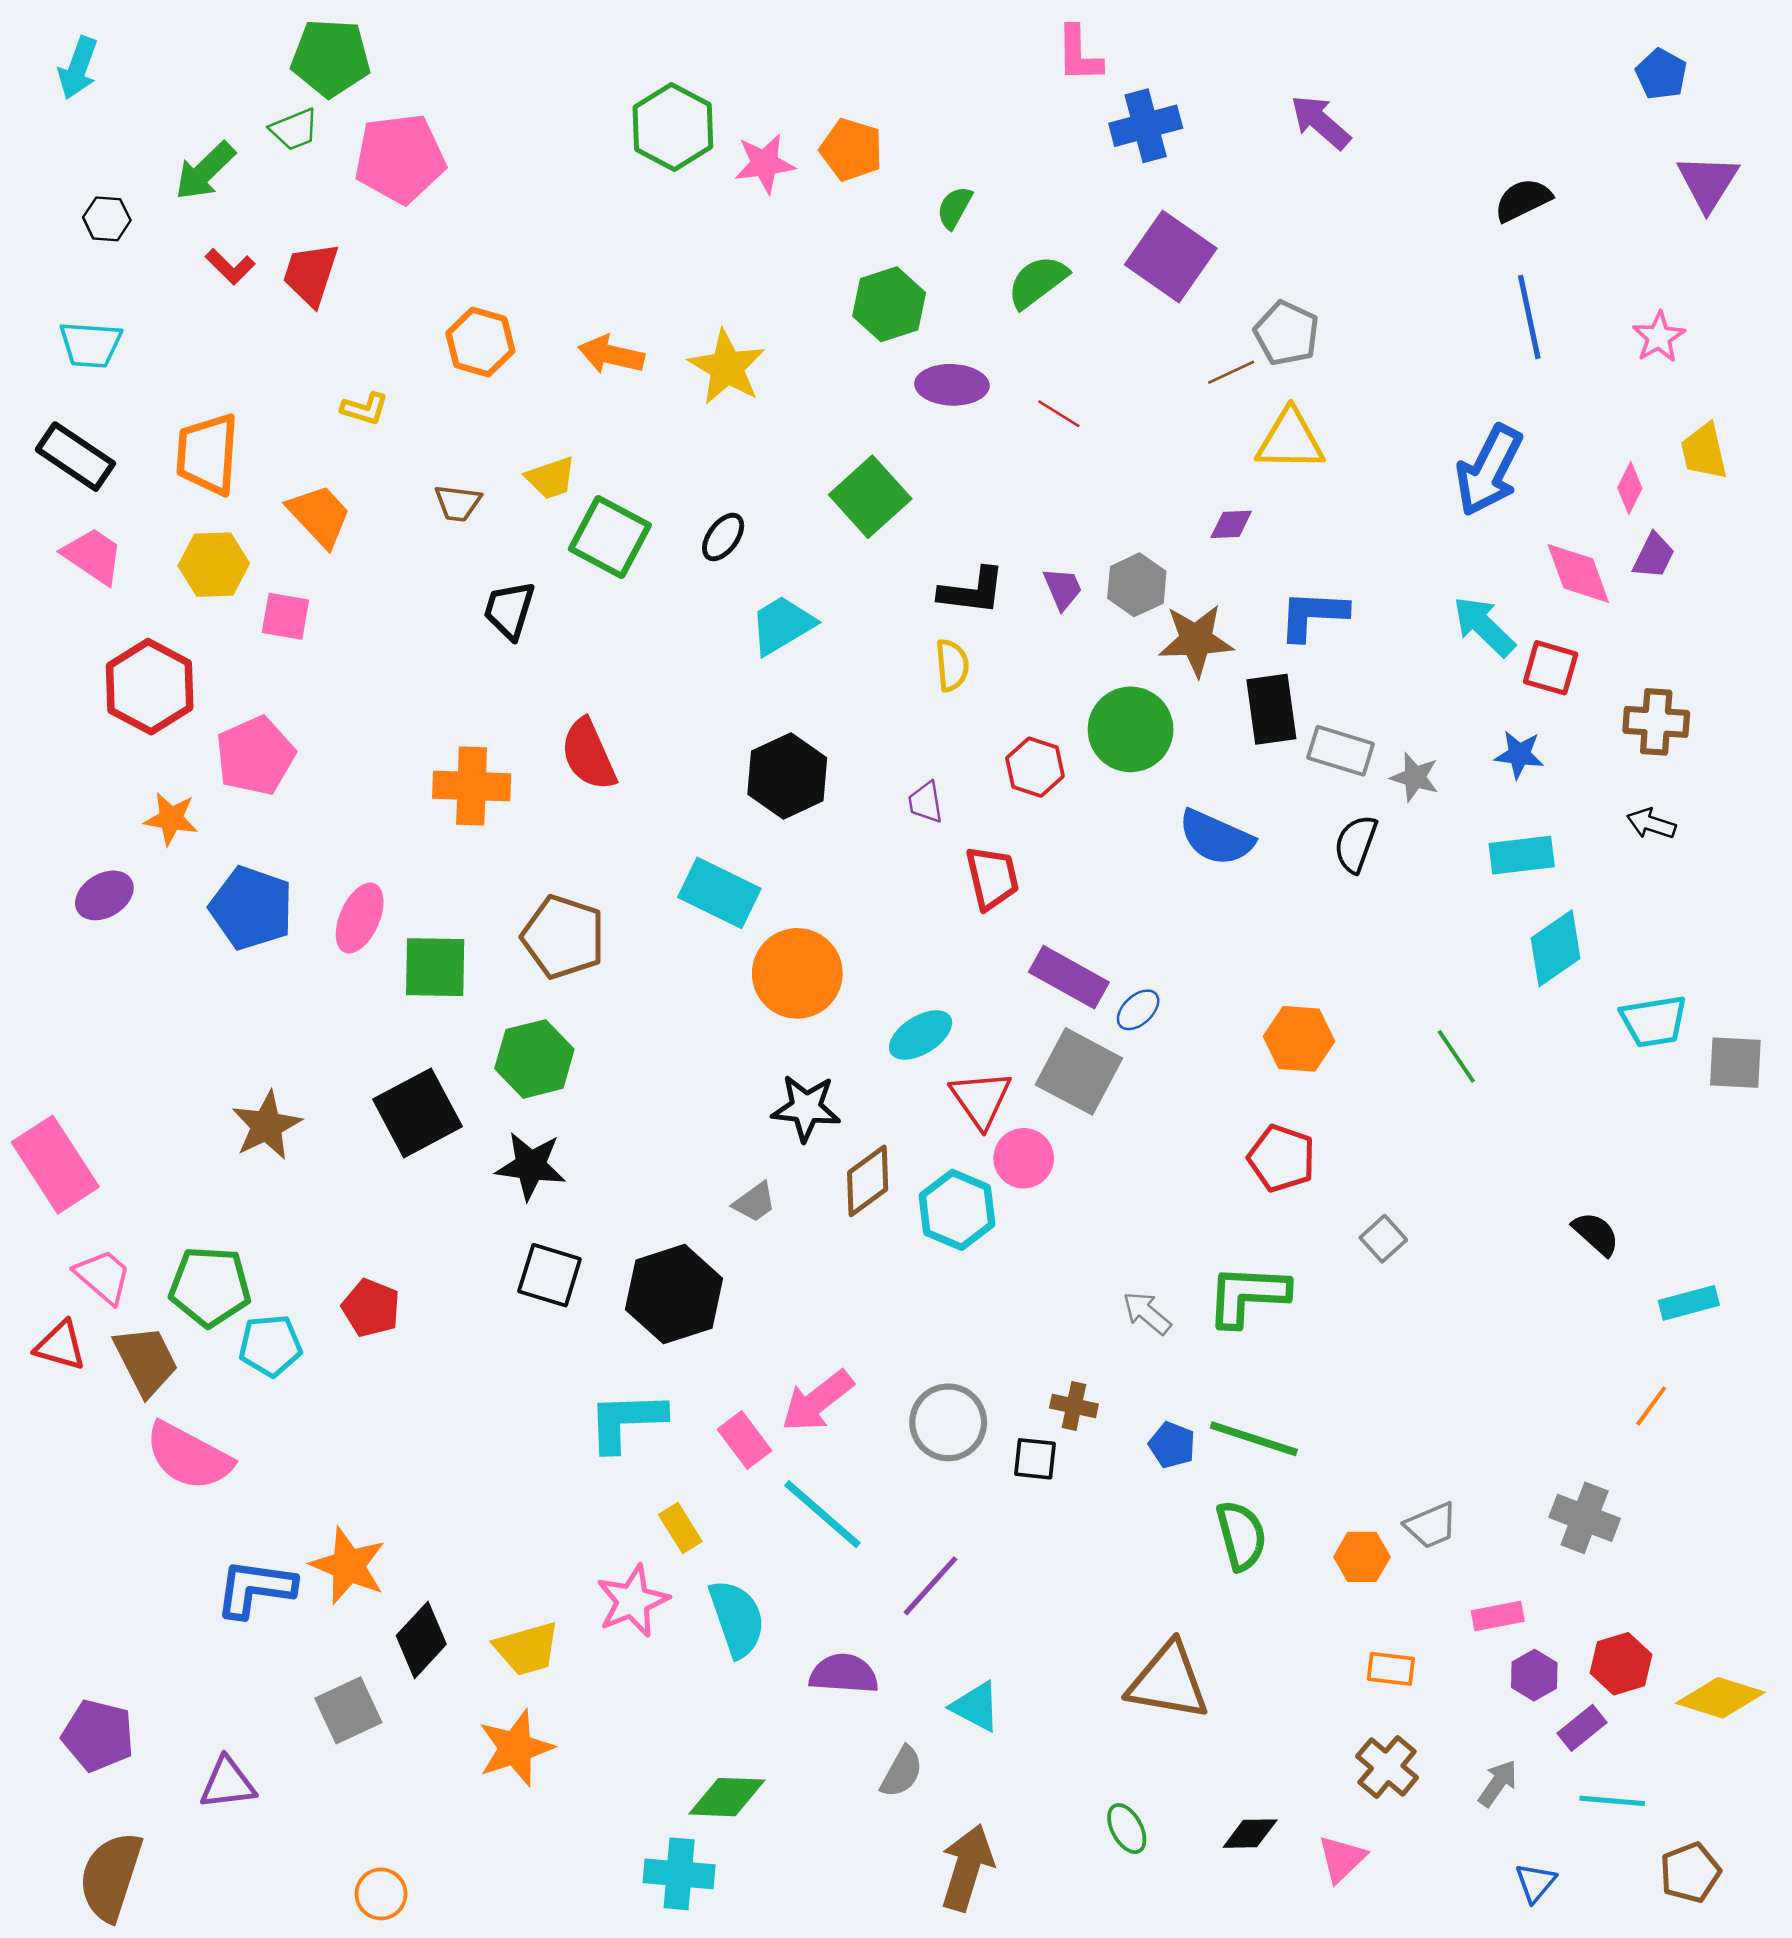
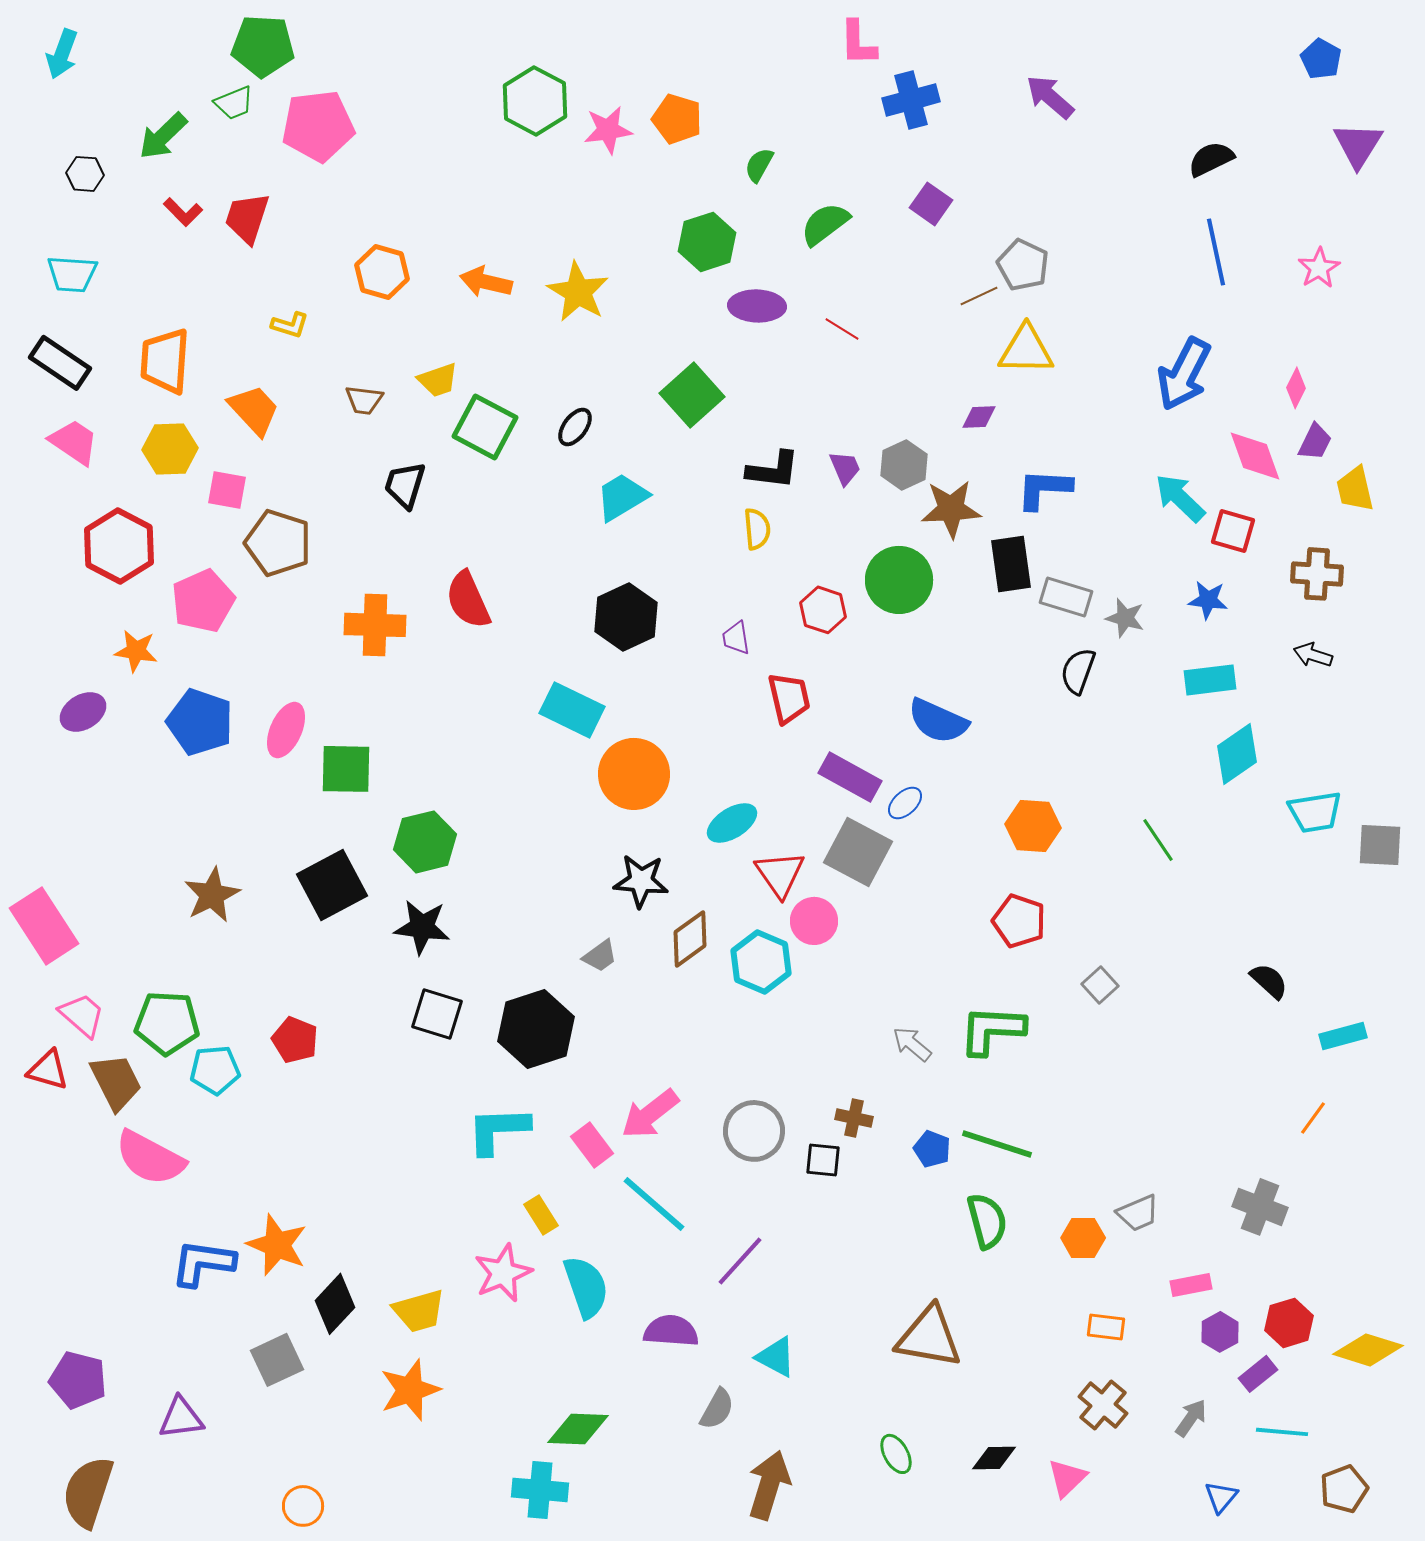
purple square: (1171, 257) -> (931, 204), size x0.6
yellow trapezoid: (1704, 451) -> (1355, 489), moved
blue semicircle: (1216, 838) -> (938, 721), moved
brown pentagon: (563, 937) -> (278, 543), moved

